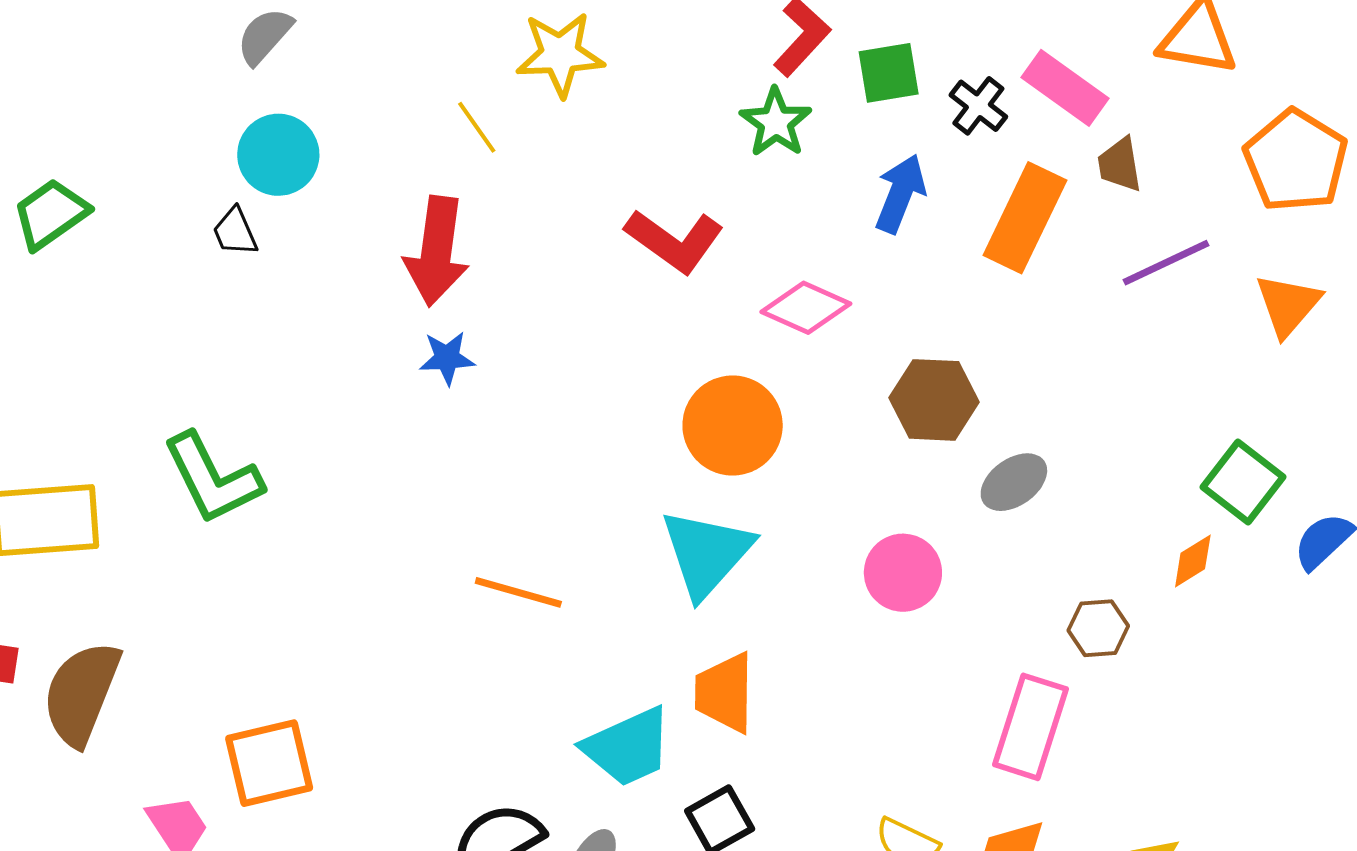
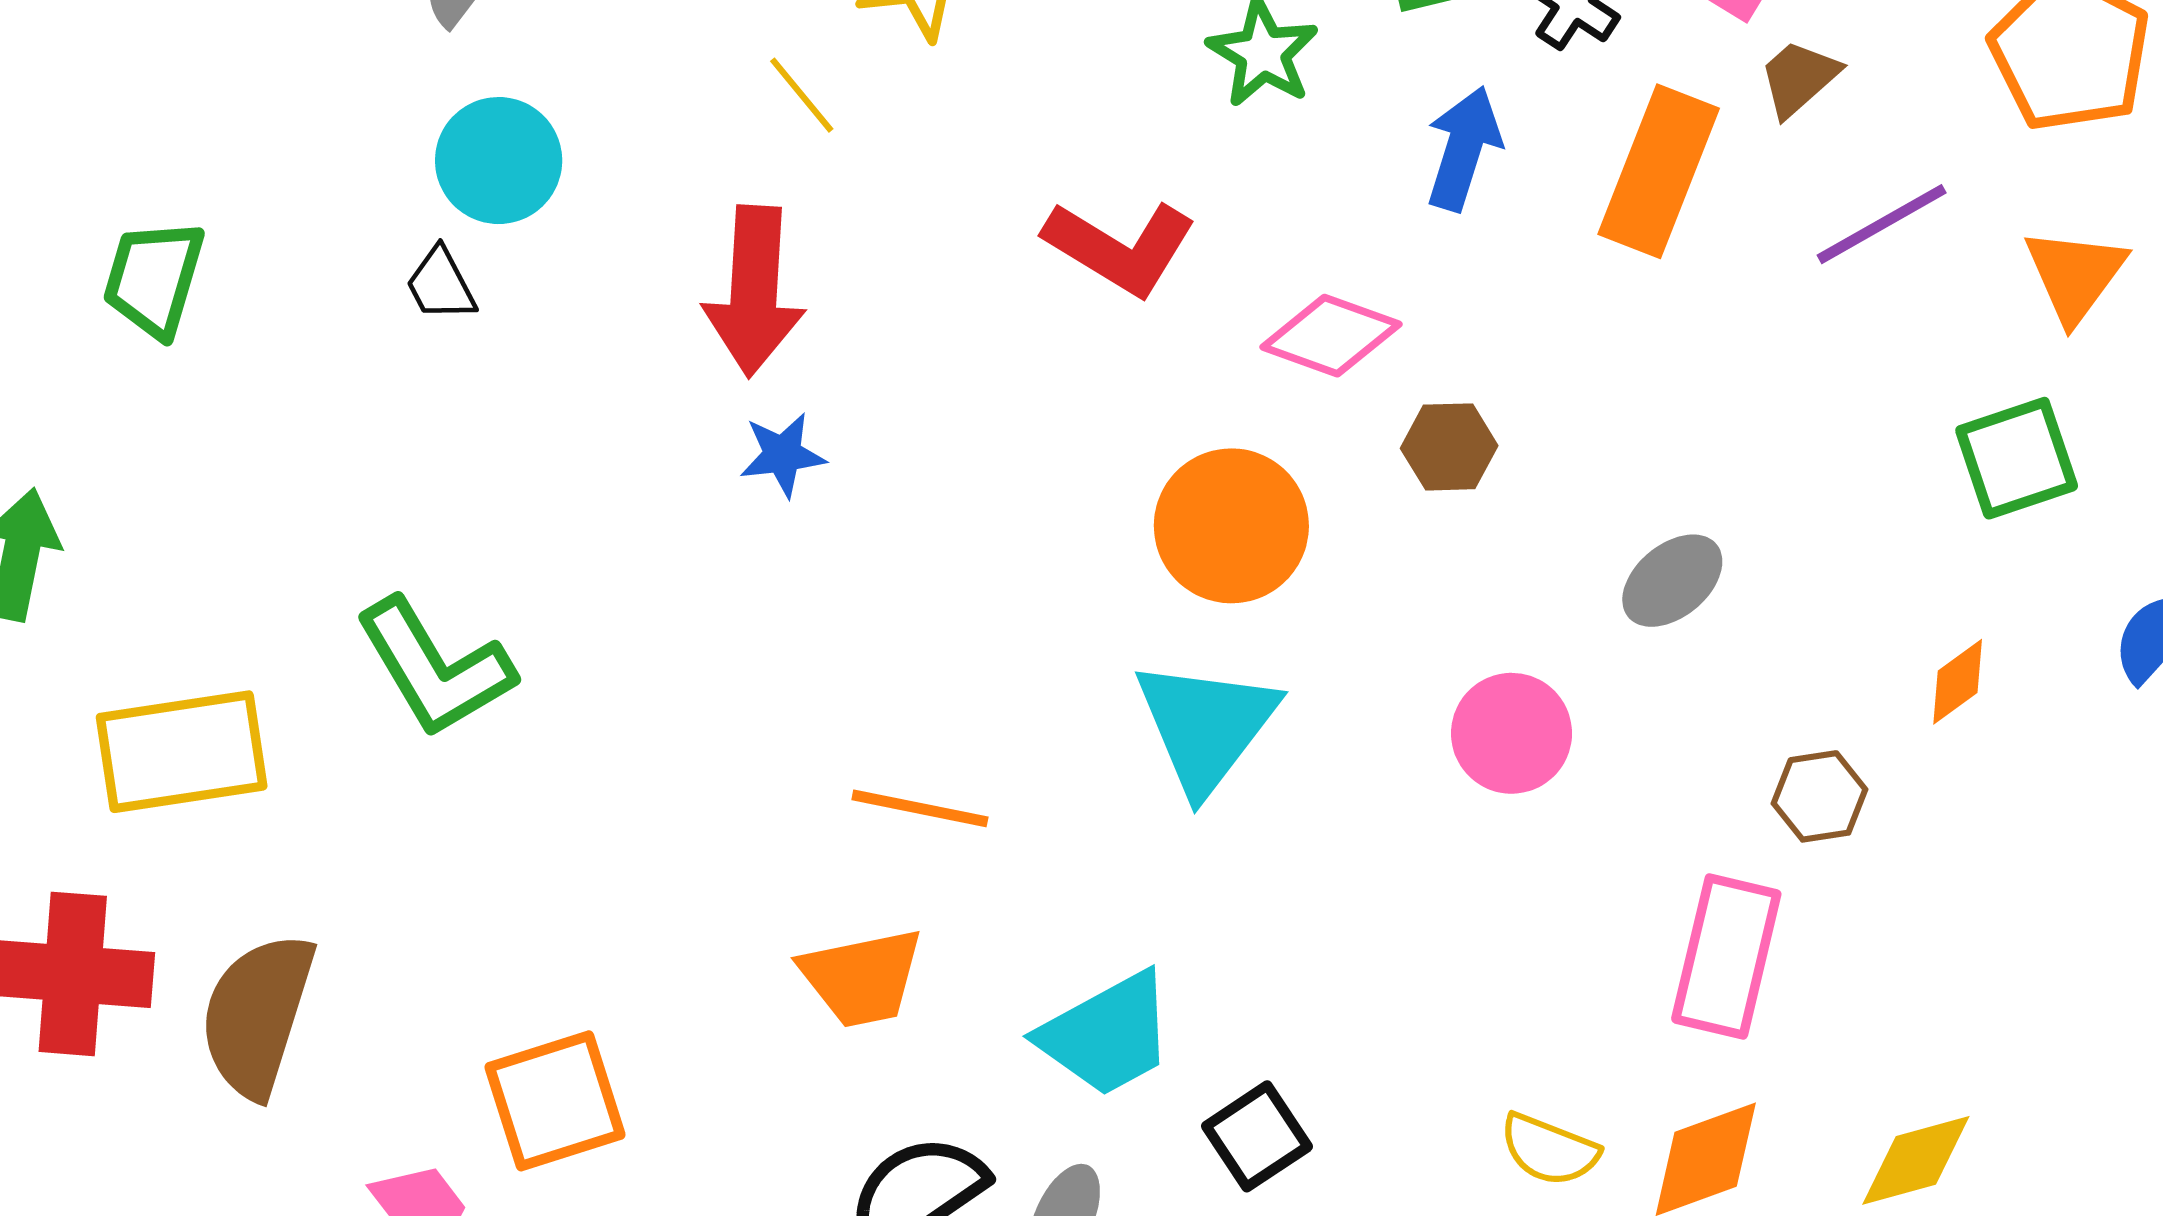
brown trapezoid: (1120, 165) -> (1799, 78), turned 62
green trapezoid: (51, 214) -> (154, 278), turned -34
brown hexagon: (934, 400) -> (1449, 447), moved, size x0.7
green square: (1243, 482) -> (2017, 458), moved, turned 38
orange trapezoid: (725, 693) -> (862, 977), moved, turned -98

